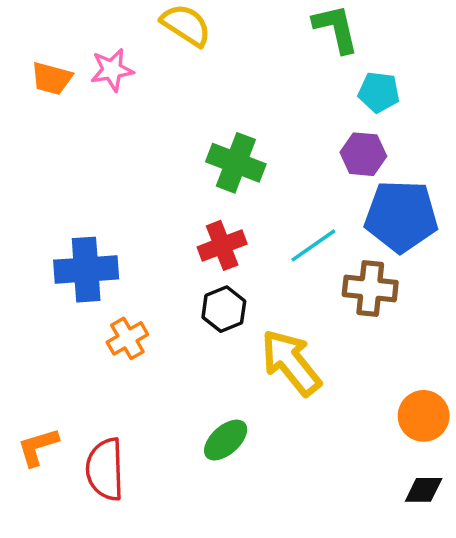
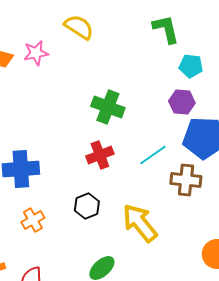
black hexagon: (224, 309) -> (87, 206), moved
orange cross: (127, 338) -> (33, 220), moved

